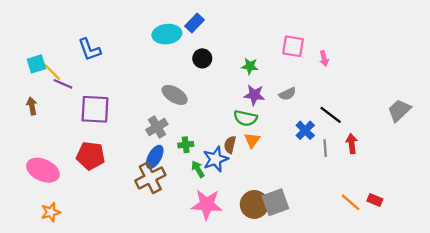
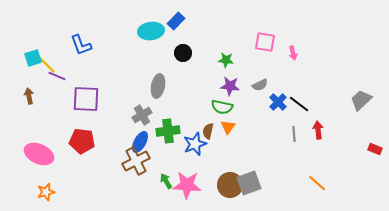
gray ellipse: (175, 95) -> (158, 86), turned 70
blue cross: (305, 130) -> (278, 102), moved
green cross: (186, 145) -> (168, 131), size x1.6
green arrow: (198, 169) -> (166, 181), moved
red rectangle: (375, 200) -> (375, 149), moved

